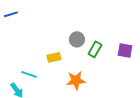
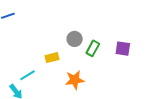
cyan line: (29, 74) -> (28, 75), turned -49

